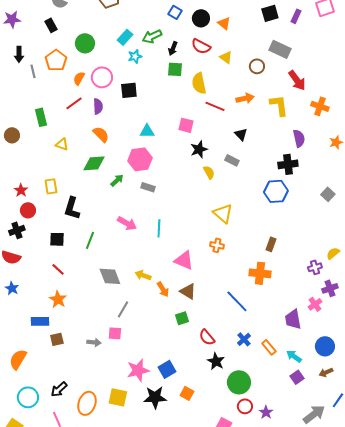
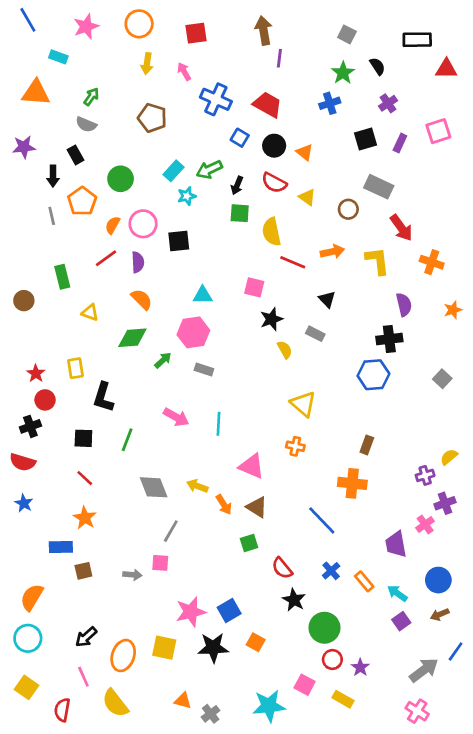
black arrow: (19, 54) -> (53, 176), moved
cyan circle: (28, 397) -> (28, 638), moved

